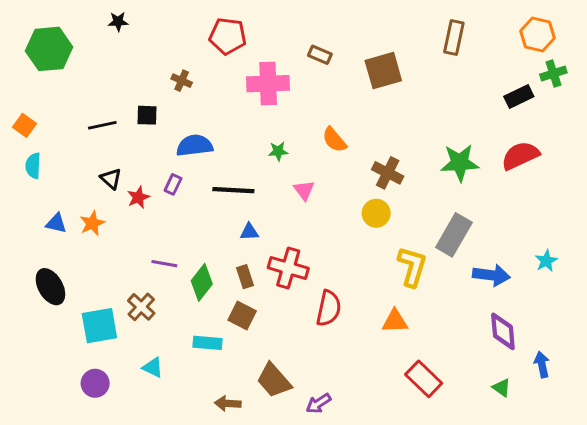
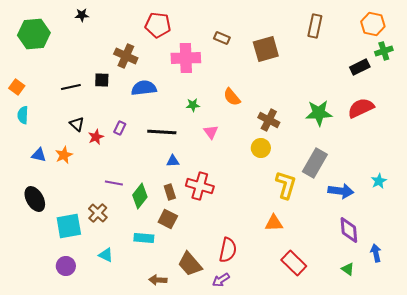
brown cross: (182, 81) -> (126, 56), size x1.6
blue semicircle: (195, 145) -> (144, 88), moved
red semicircle: (329, 308) -> (228, 250), moved

